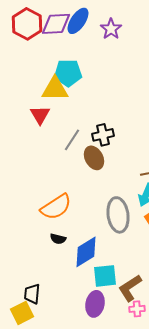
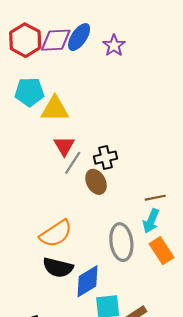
cyan pentagon: (68, 73) -> (29, 92), moved
red triangle: (40, 115) -> (64, 146), moved
black semicircle: (58, 239) -> (58, 267), size x1.8

